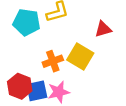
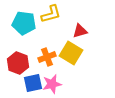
red triangle: (103, 29) -> (80, 31), moved
red hexagon: (20, 86) -> (18, 63), moved

